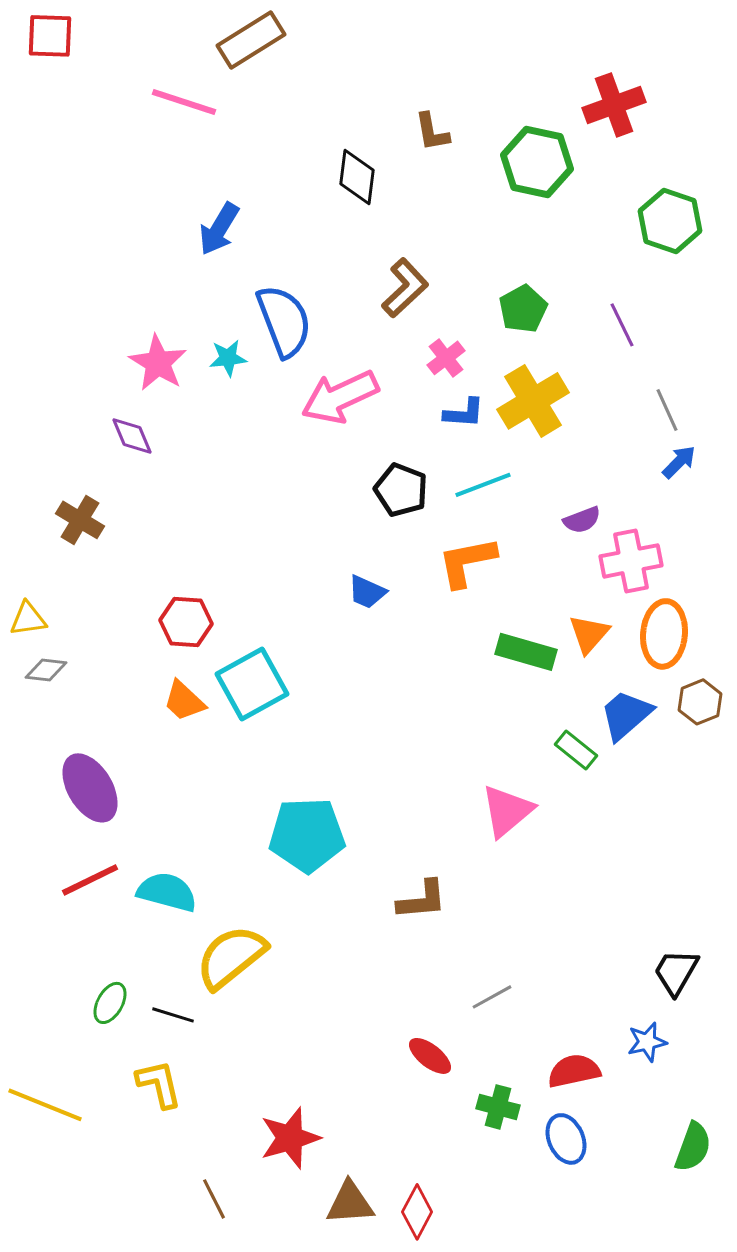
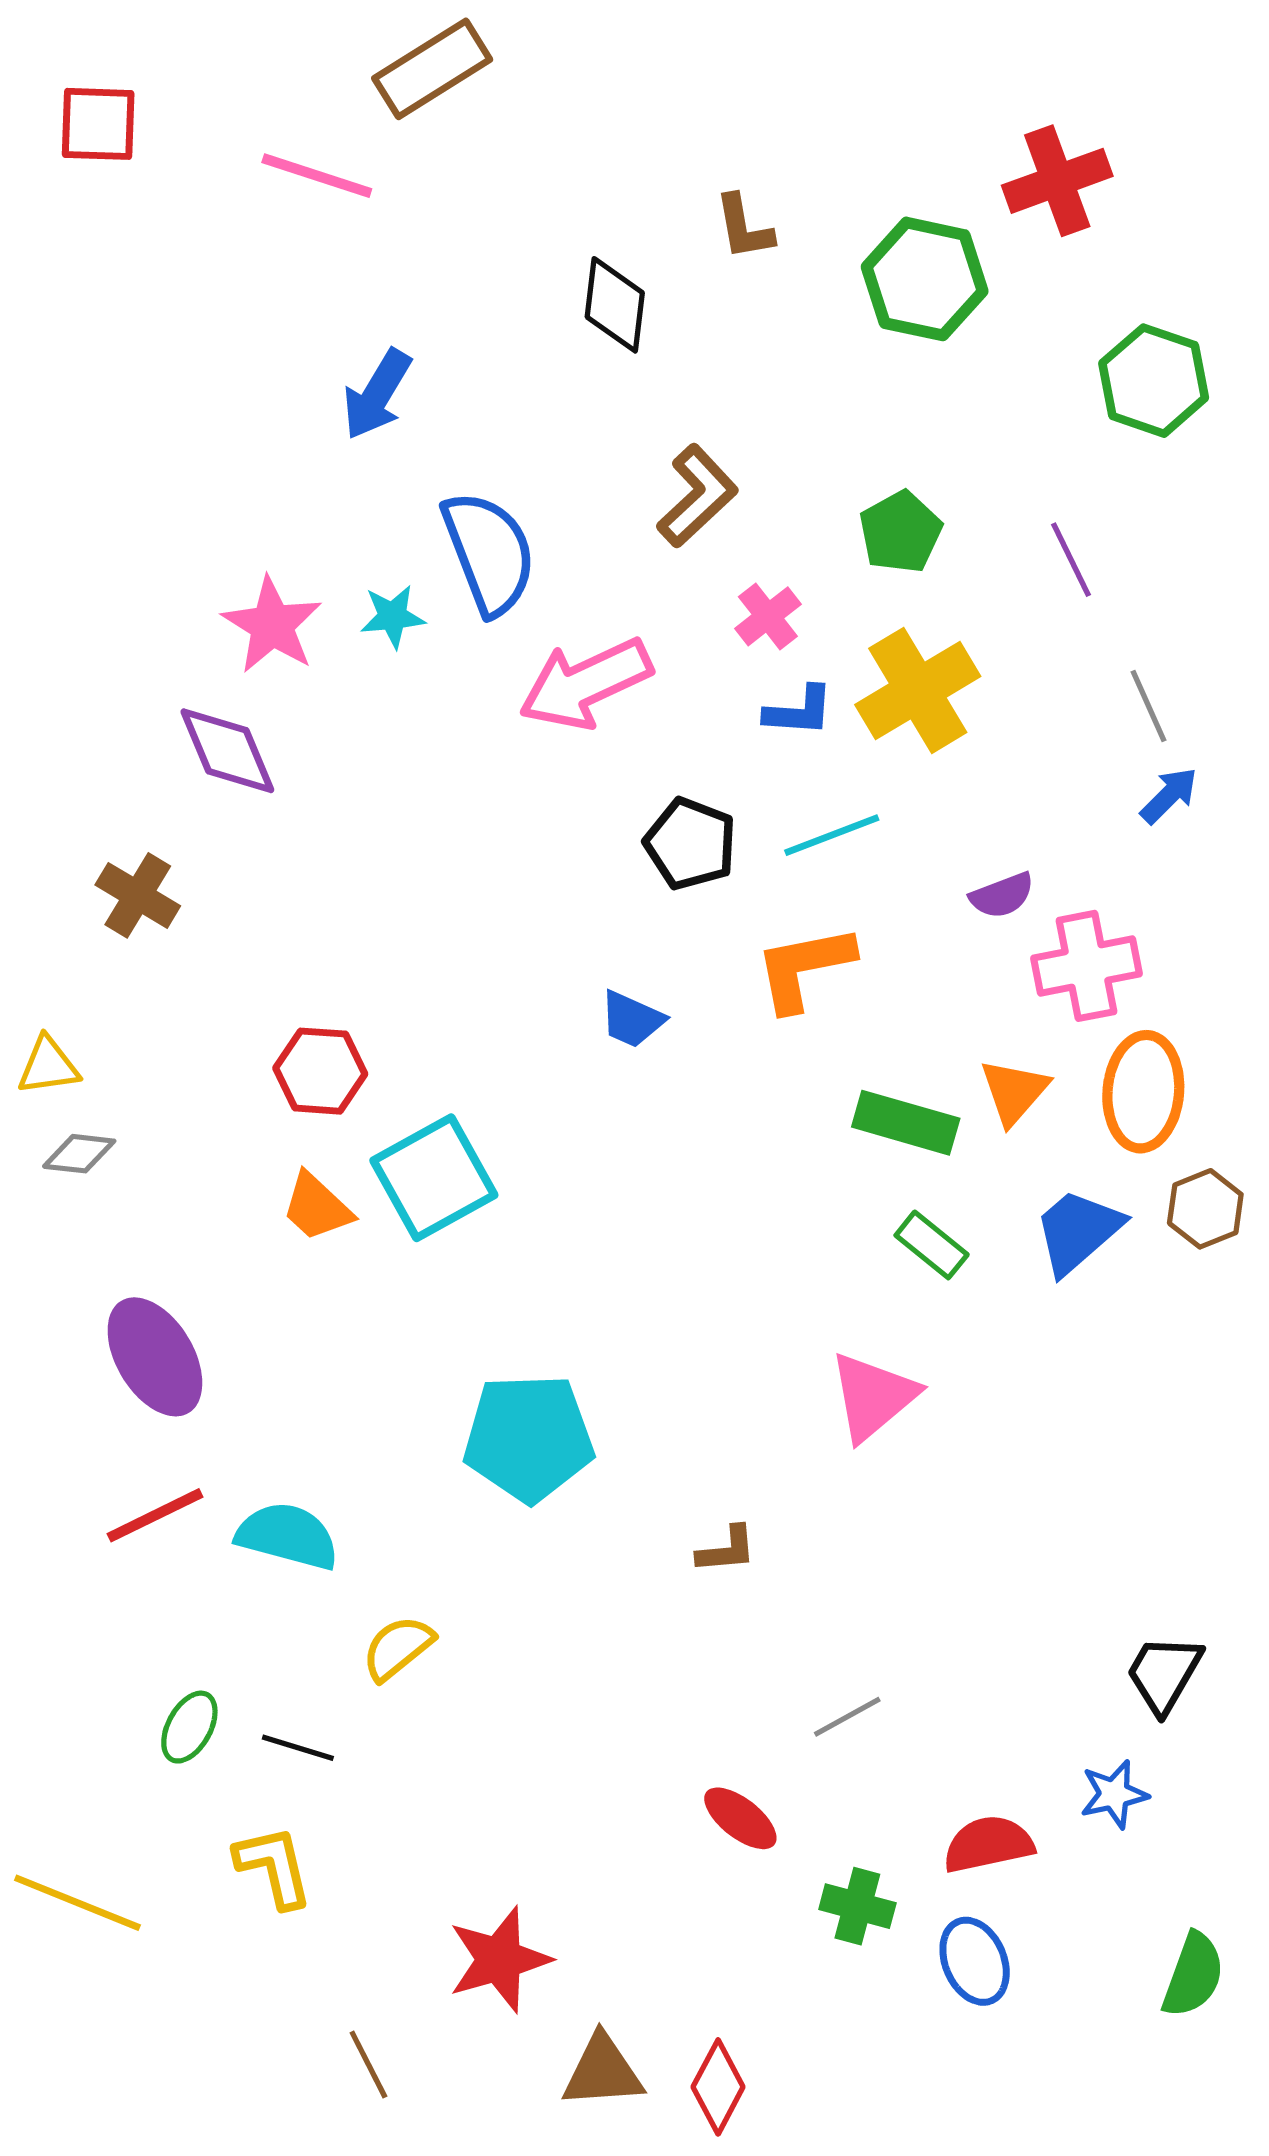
red square: (50, 36) -> (98, 124), moved
purple diamond: (132, 436) -> (227, 751), size x1.4
green rectangle: (576, 750) -> (932, 1245), moved
brown L-shape: (422, 900) -> (727, 1550), size x0.7
yellow semicircle: (231, 957) -> (398, 1648), size x0.6

